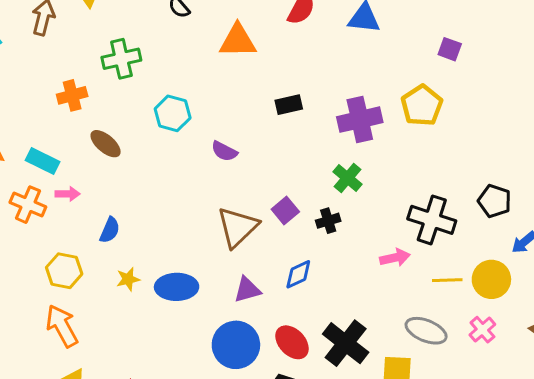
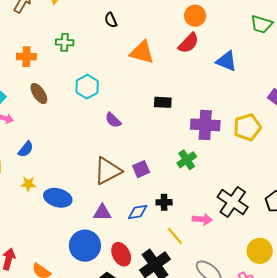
green cross: (121, 59) -> (65, 42), size x0.7
black cross: (328, 221) -> (164, 202), moved
yellow line: (447, 280) -> (175, 236), moved, turned 36

